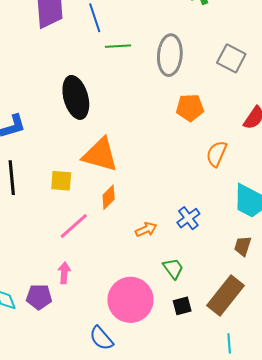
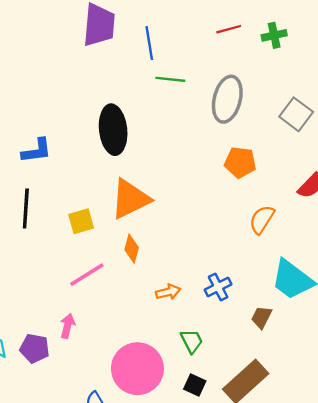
orange triangle: (100, 155) -> (130, 199), turned -51
yellow square: (61, 181) -> (81, 221), turned -30
orange diamond: (109, 197) -> (132, 249), turned -40
brown trapezoid: (243, 246) -> (261, 317), moved
black square: (182, 306) -> (195, 385), turned 30

